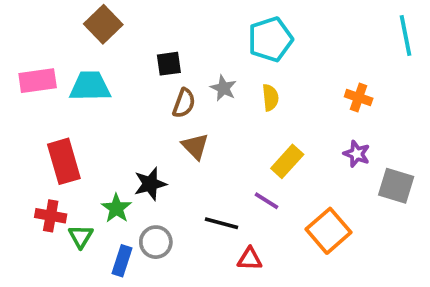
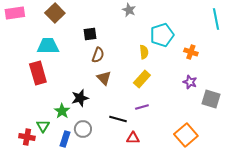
cyan pentagon: (270, 39) -> (162, 35), moved
pink rectangle: (38, 81) -> (15, 13), moved
gray star: (223, 88) -> (129, 10), moved
red rectangle: (64, 161) -> (38, 73), moved
yellow rectangle: (287, 161) -> (142, 79), moved
purple line: (267, 201) -> (142, 107), turned -48
red cross: (51, 216) -> (27, 137), moved
orange square: (329, 231) -> (186, 135), moved

